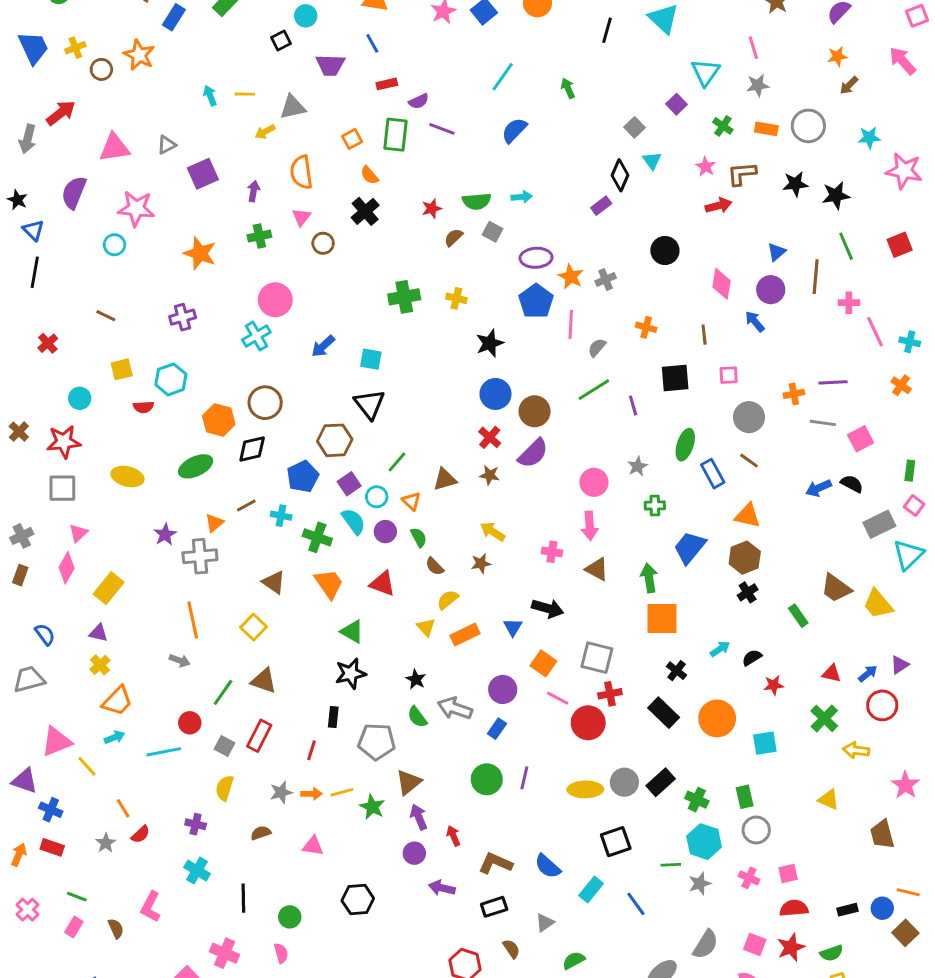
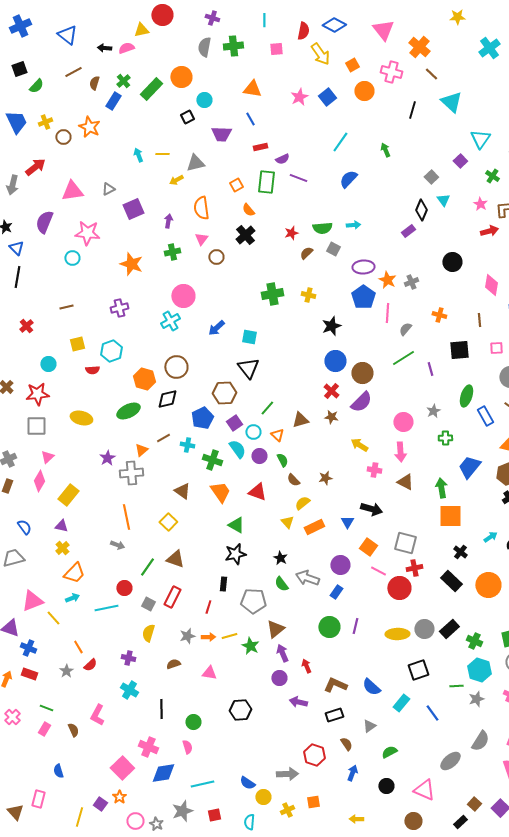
brown line: (106, 316) -> (66, 307), turned -40
yellow arrow: (493, 532) -> (359, 445), moved

